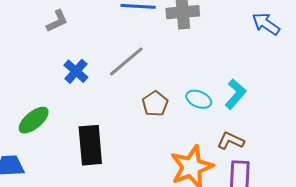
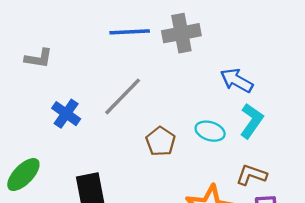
gray L-shape: (57, 21) -> (39, 58), turned 40
blue arrow: (266, 24) -> (237, 80), moved

